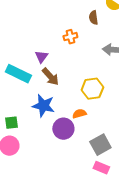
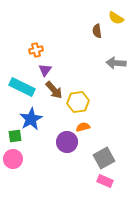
orange cross: (70, 37) -> (36, 50), moved
yellow hexagon: (92, 89) -> (78, 102), moved
blue star: (43, 106) -> (31, 119), moved, turned 30

